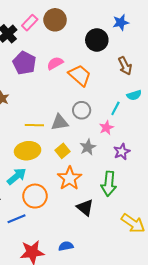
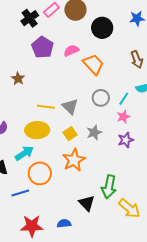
black circle: (97, 40) -> (102, 28), moved
gray circle: (82, 110) -> (101, 98), moved
gray triangle: (60, 122) -> (70, 107), turned 48
pink star: (106, 128) -> (123, 117), moved
green arrow: (109, 184) -> (109, 187), moved
black triangle: (85, 208) -> (87, 203), moved

